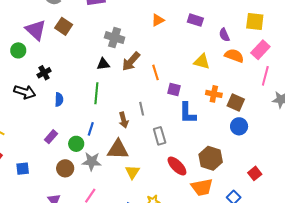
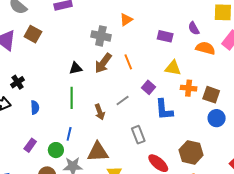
purple rectangle: (195, 20) -> (165, 36), moved
gray cross: (115, 38) -> (101, 36), moved
yellow triangle: (202, 62) -> (173, 68), moved
orange line: (156, 72) -> (128, 62), moved
purple square: (174, 90) -> (149, 87), turned 32
gray line: (142, 109) -> (123, 101), moved, turned 72
brown arrow: (124, 120) -> (100, 112), moved

